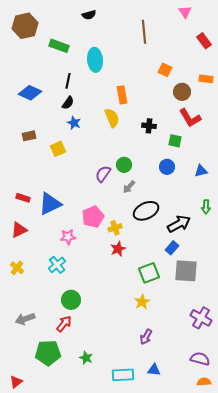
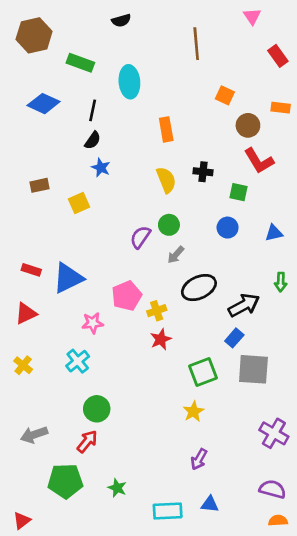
blue diamond: (30, 93) -> (44, 104), moved
yellow semicircle: (112, 118) -> (166, 180), moved

